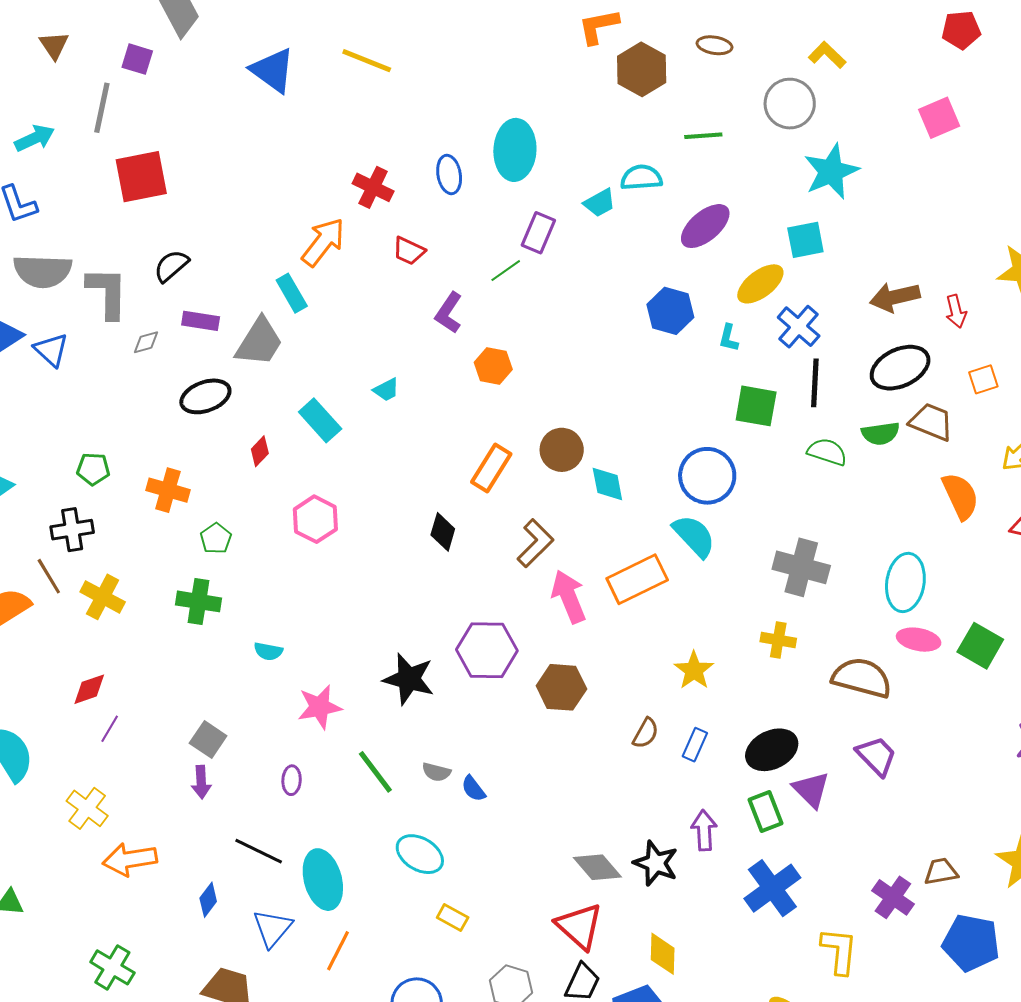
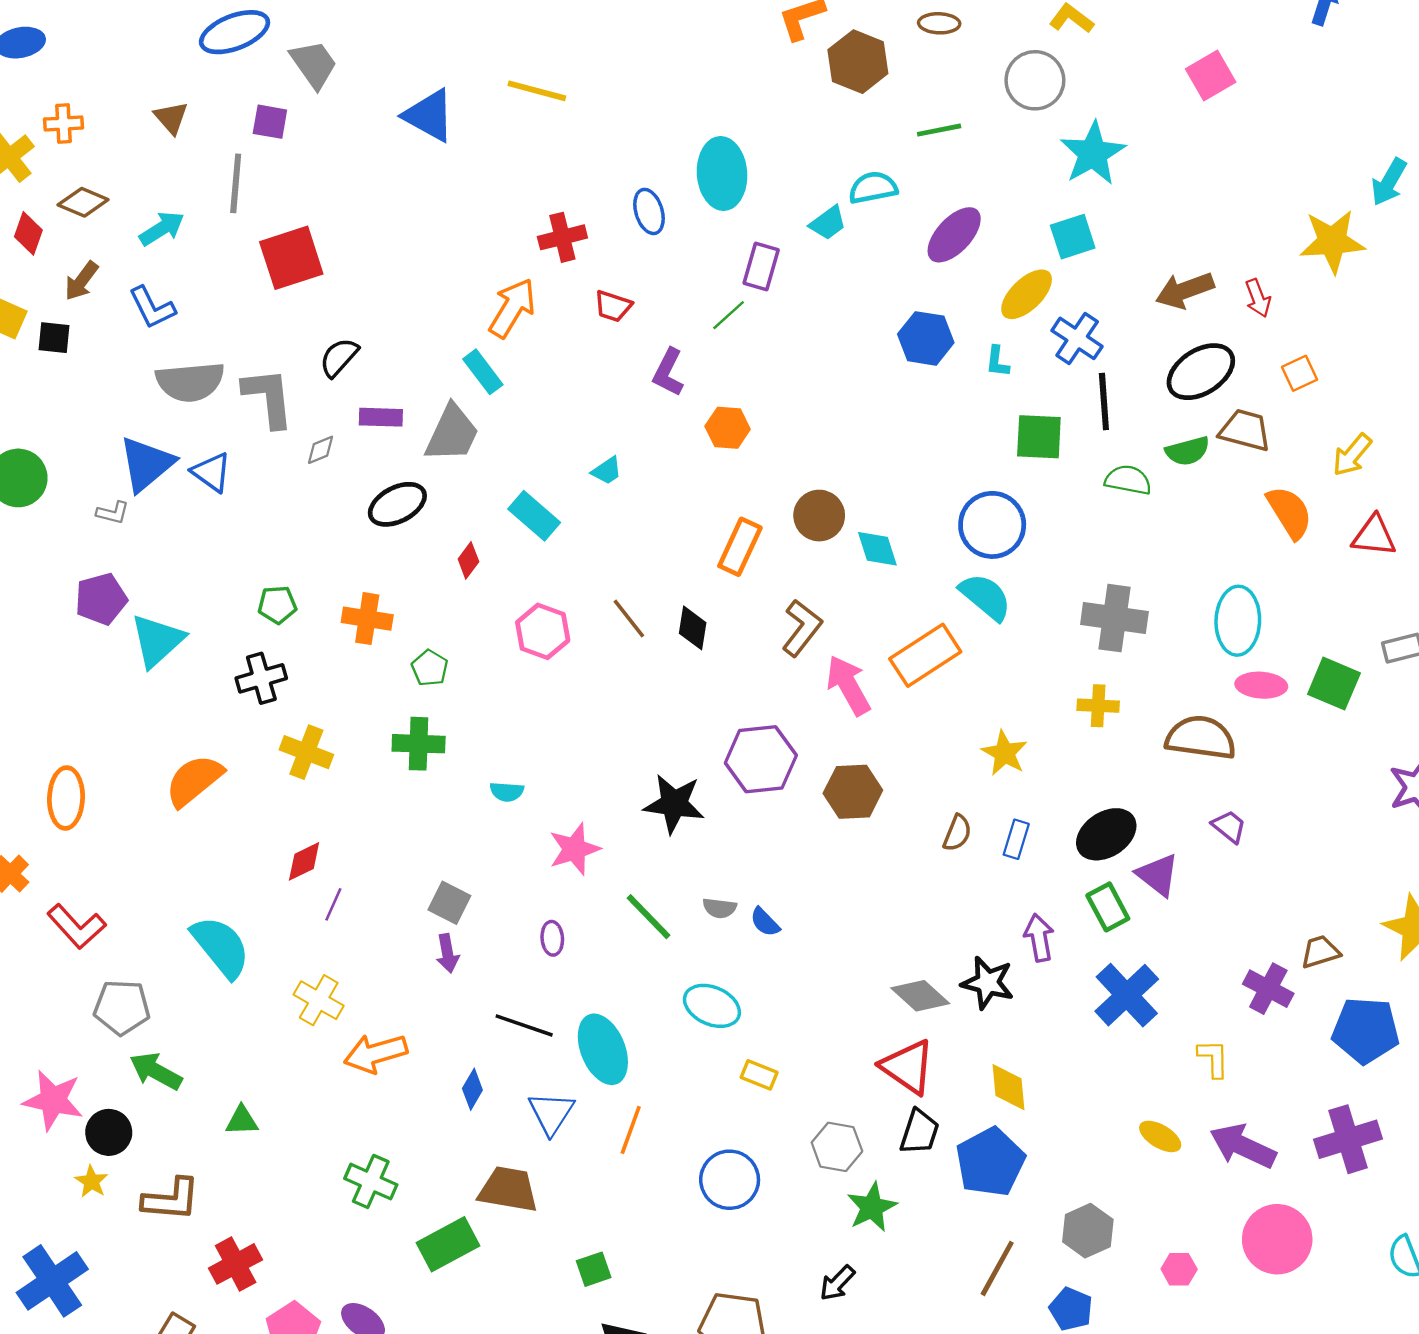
red cross: (373, 187) -> (562, 237), turned -33
brown line: (49, 576) -> (629, 619), moved
purple trapezoid: (877, 756) -> (1229, 827), size x0.7
yellow L-shape: (839, 951) -> (1213, 1058), size x0.7

